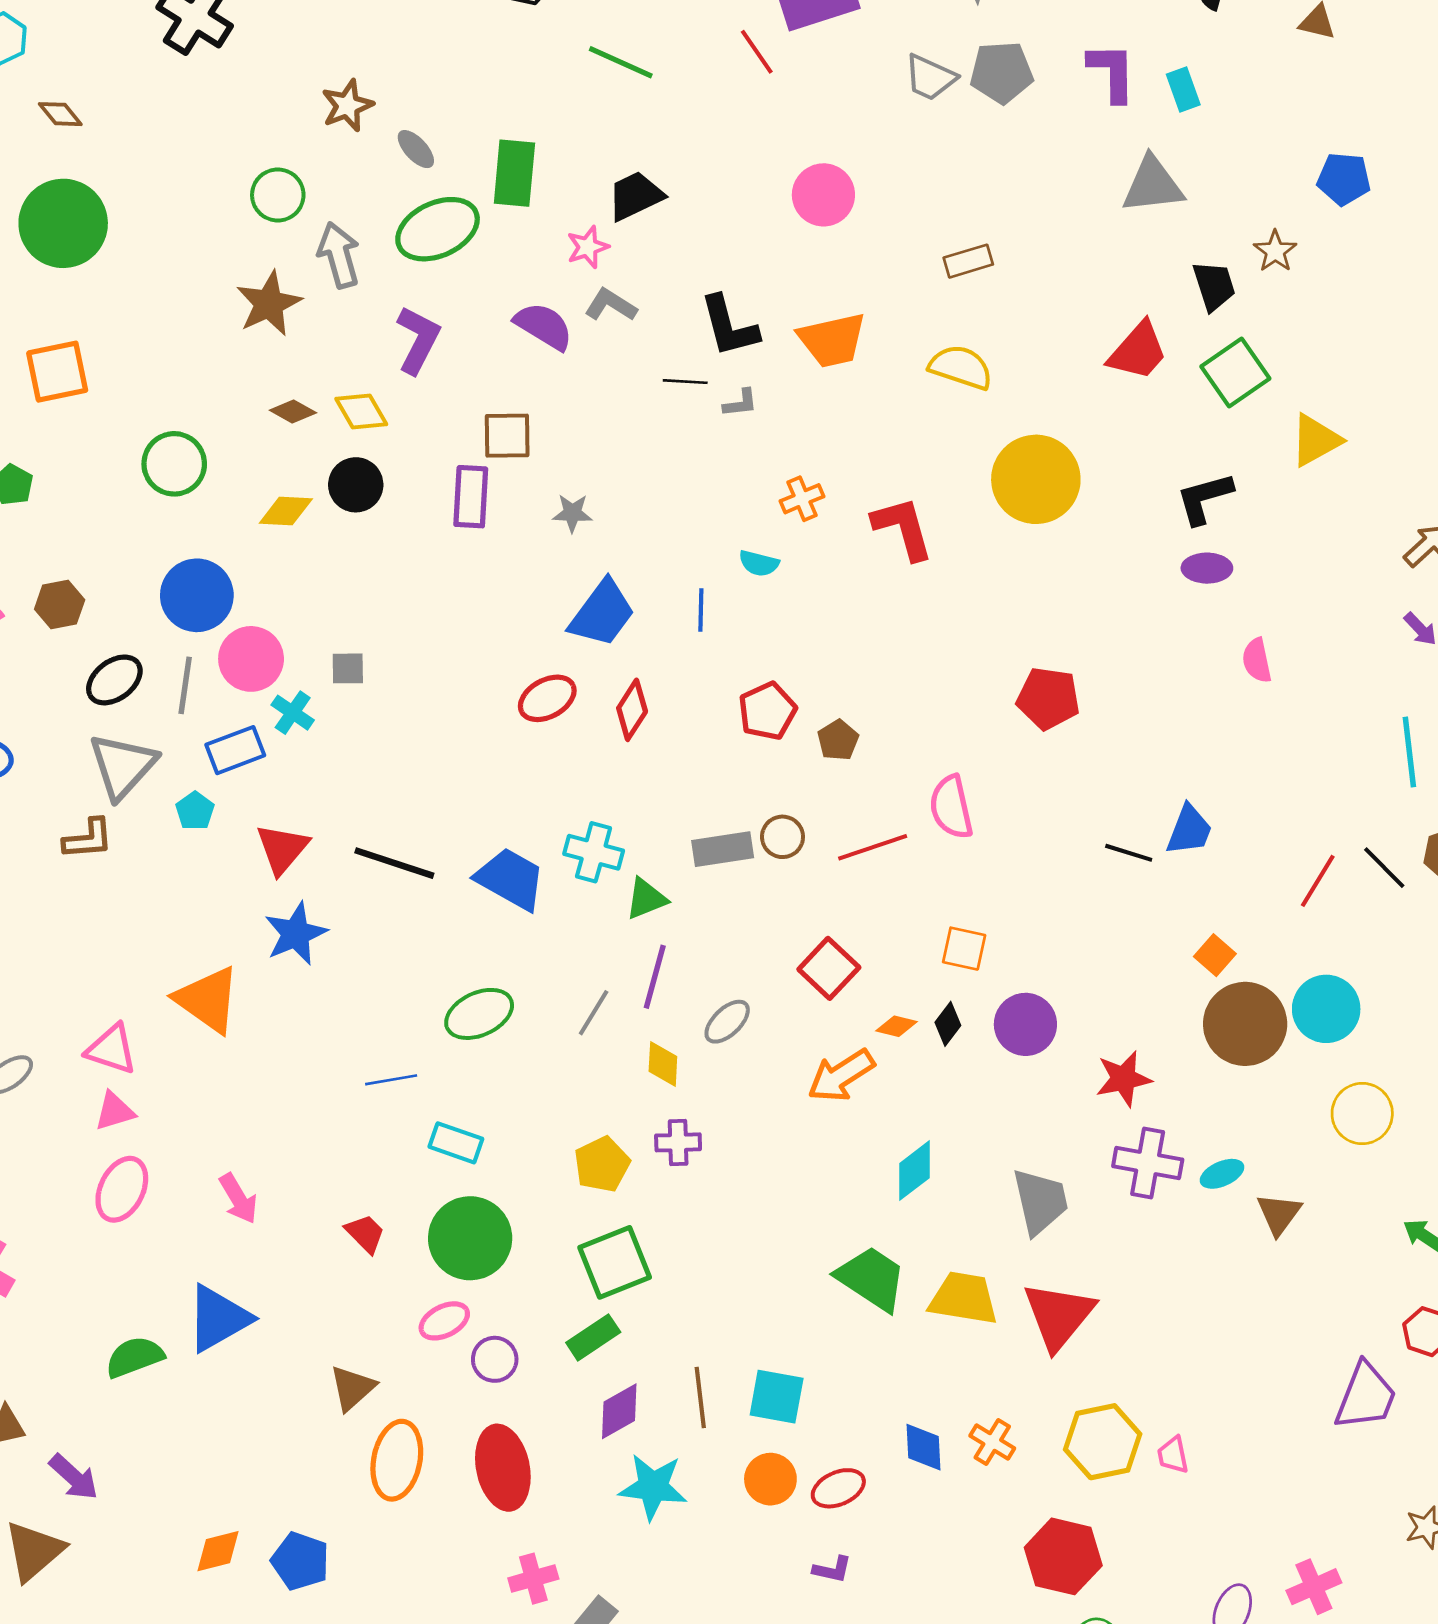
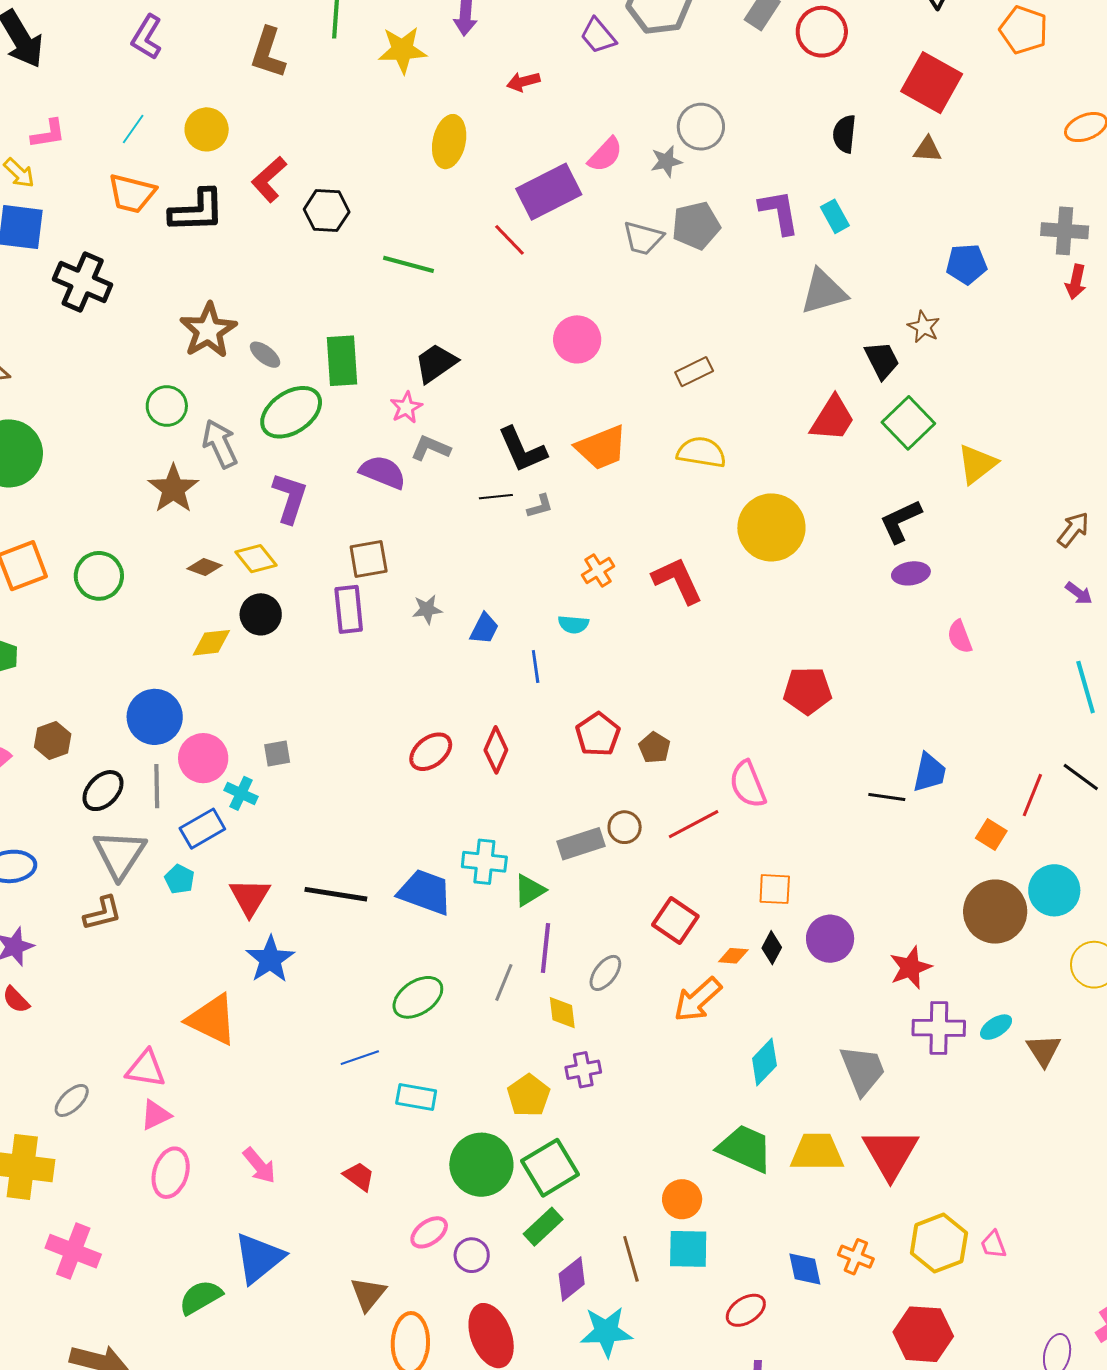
brown star: (347, 106) -> (208, 330), size x1.4
green circle: (174, 464) -> (99, 576), moved
blue trapezoid: (602, 613) -> (484, 629), moved, size x0.6
orange square: (1215, 955) -> (991, 835), moved
green circle: (470, 1238) -> (481, 1165), moved
orange circle: (770, 1479) -> (682, 1199), moved

